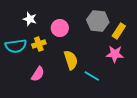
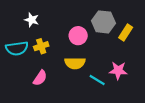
pink circle: (60, 28) -> (78, 36), moved
pink star: (115, 54) -> (118, 70), moved
yellow semicircle: (71, 60) -> (75, 63), turned 108

